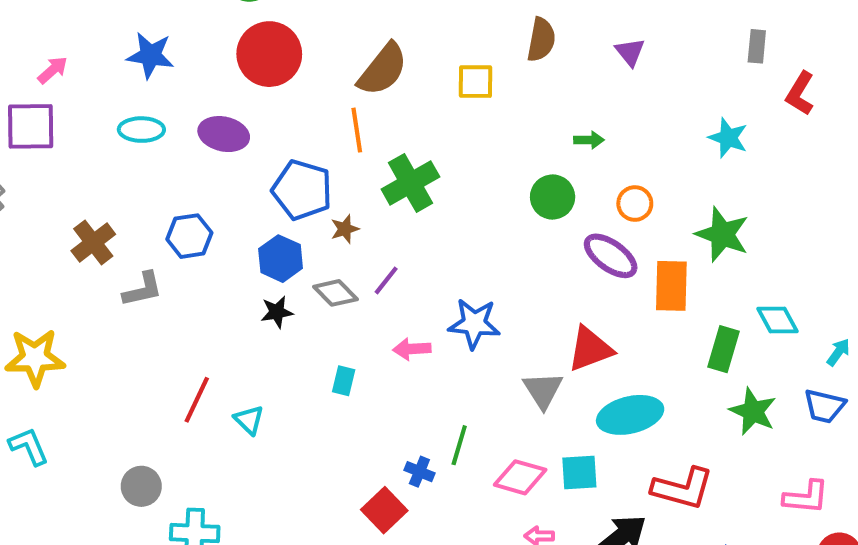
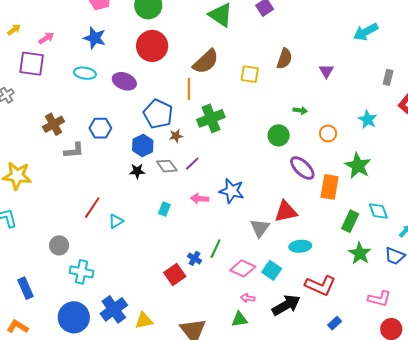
orange circle: (635, 204) -> (328, 133), moved
cyan ellipse: (630, 415) -> (300, 246), size x0.7
cyan triangle: (249, 420) -> (116, 221), turned 35
cyan square: (579, 473) -> (272, 270), turned 30

